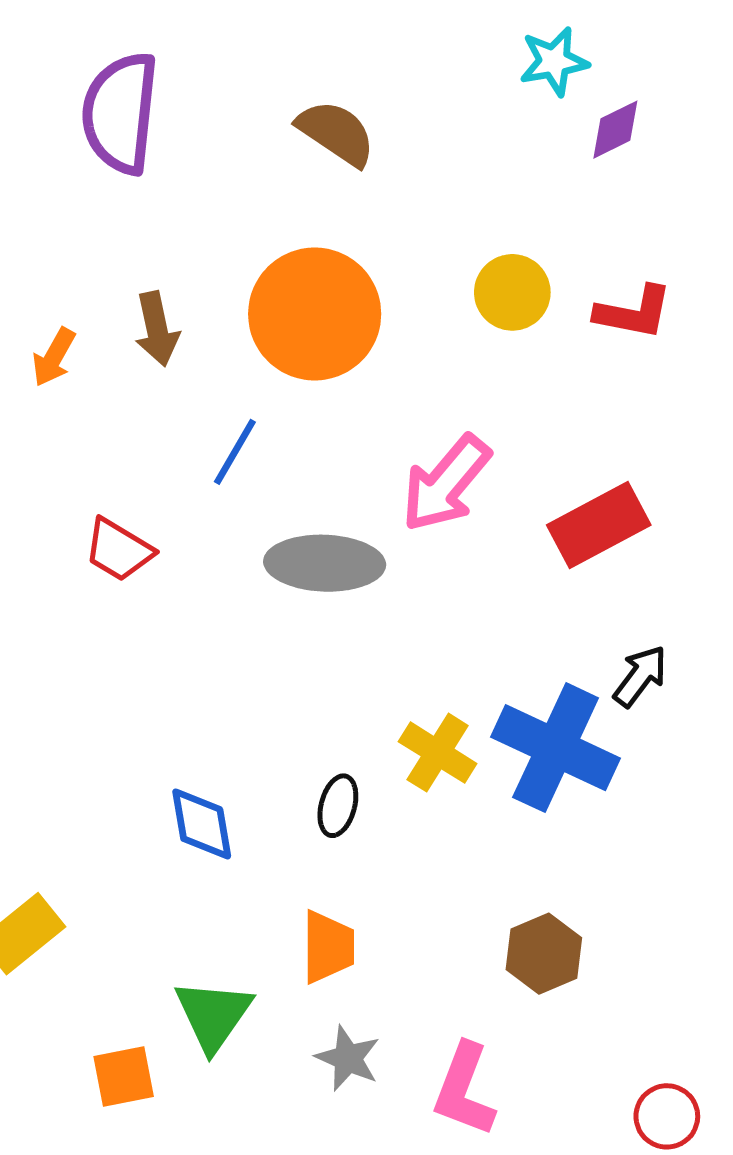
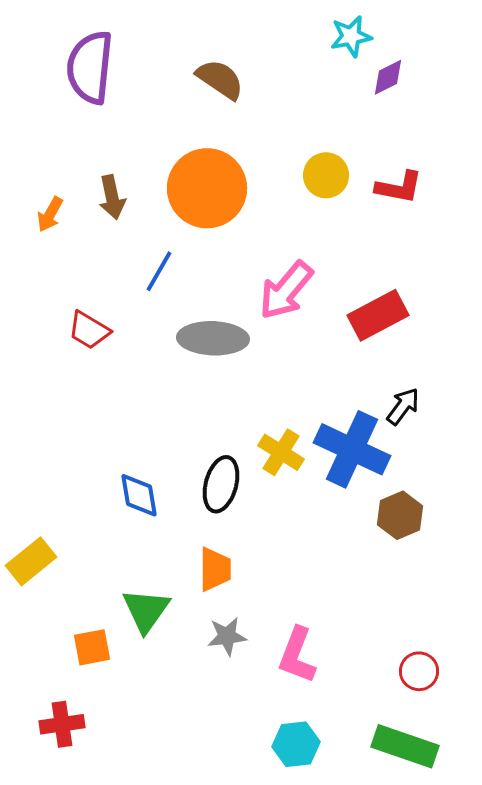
black ellipse: (338, 806) -> (221, 484), size x1.5
brown hexagon: (544, 954) -> (400, 515), moved
gray star: (348, 1058) -> (227, 636), turned -30

